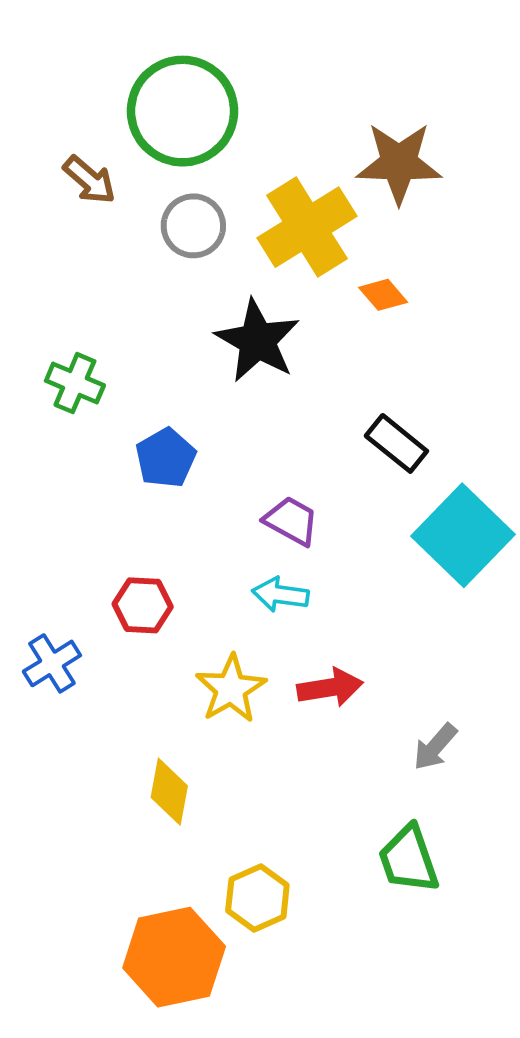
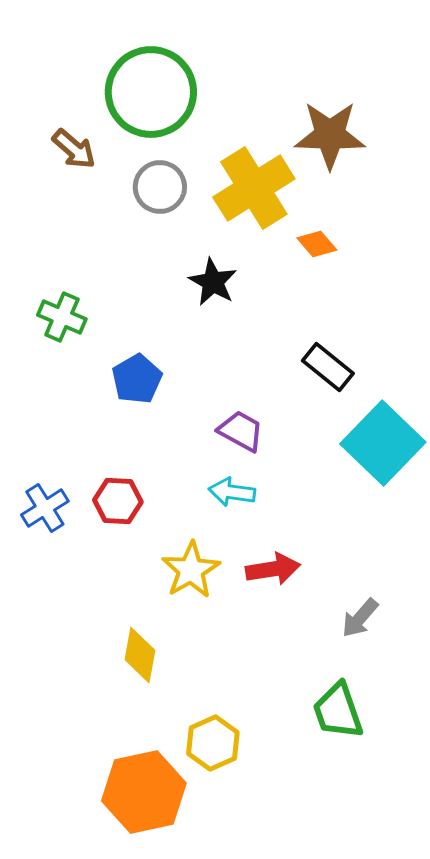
black star: (257, 341) -> (213, 282), size x0.7
blue cross: (52, 663) -> (45, 508), moved

